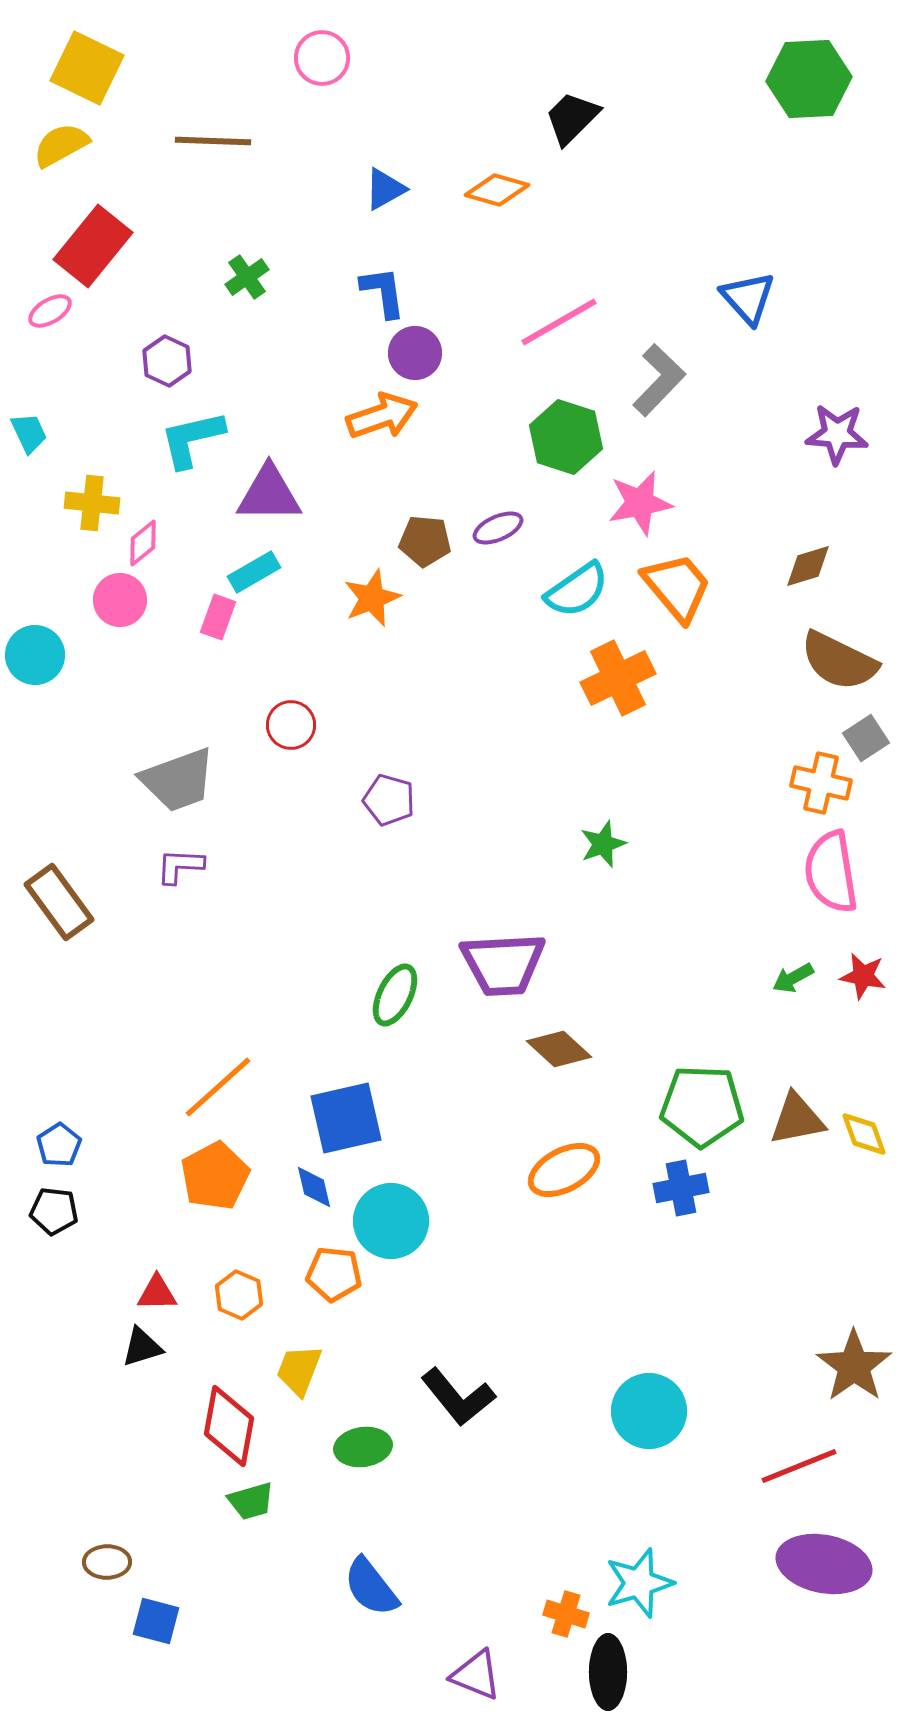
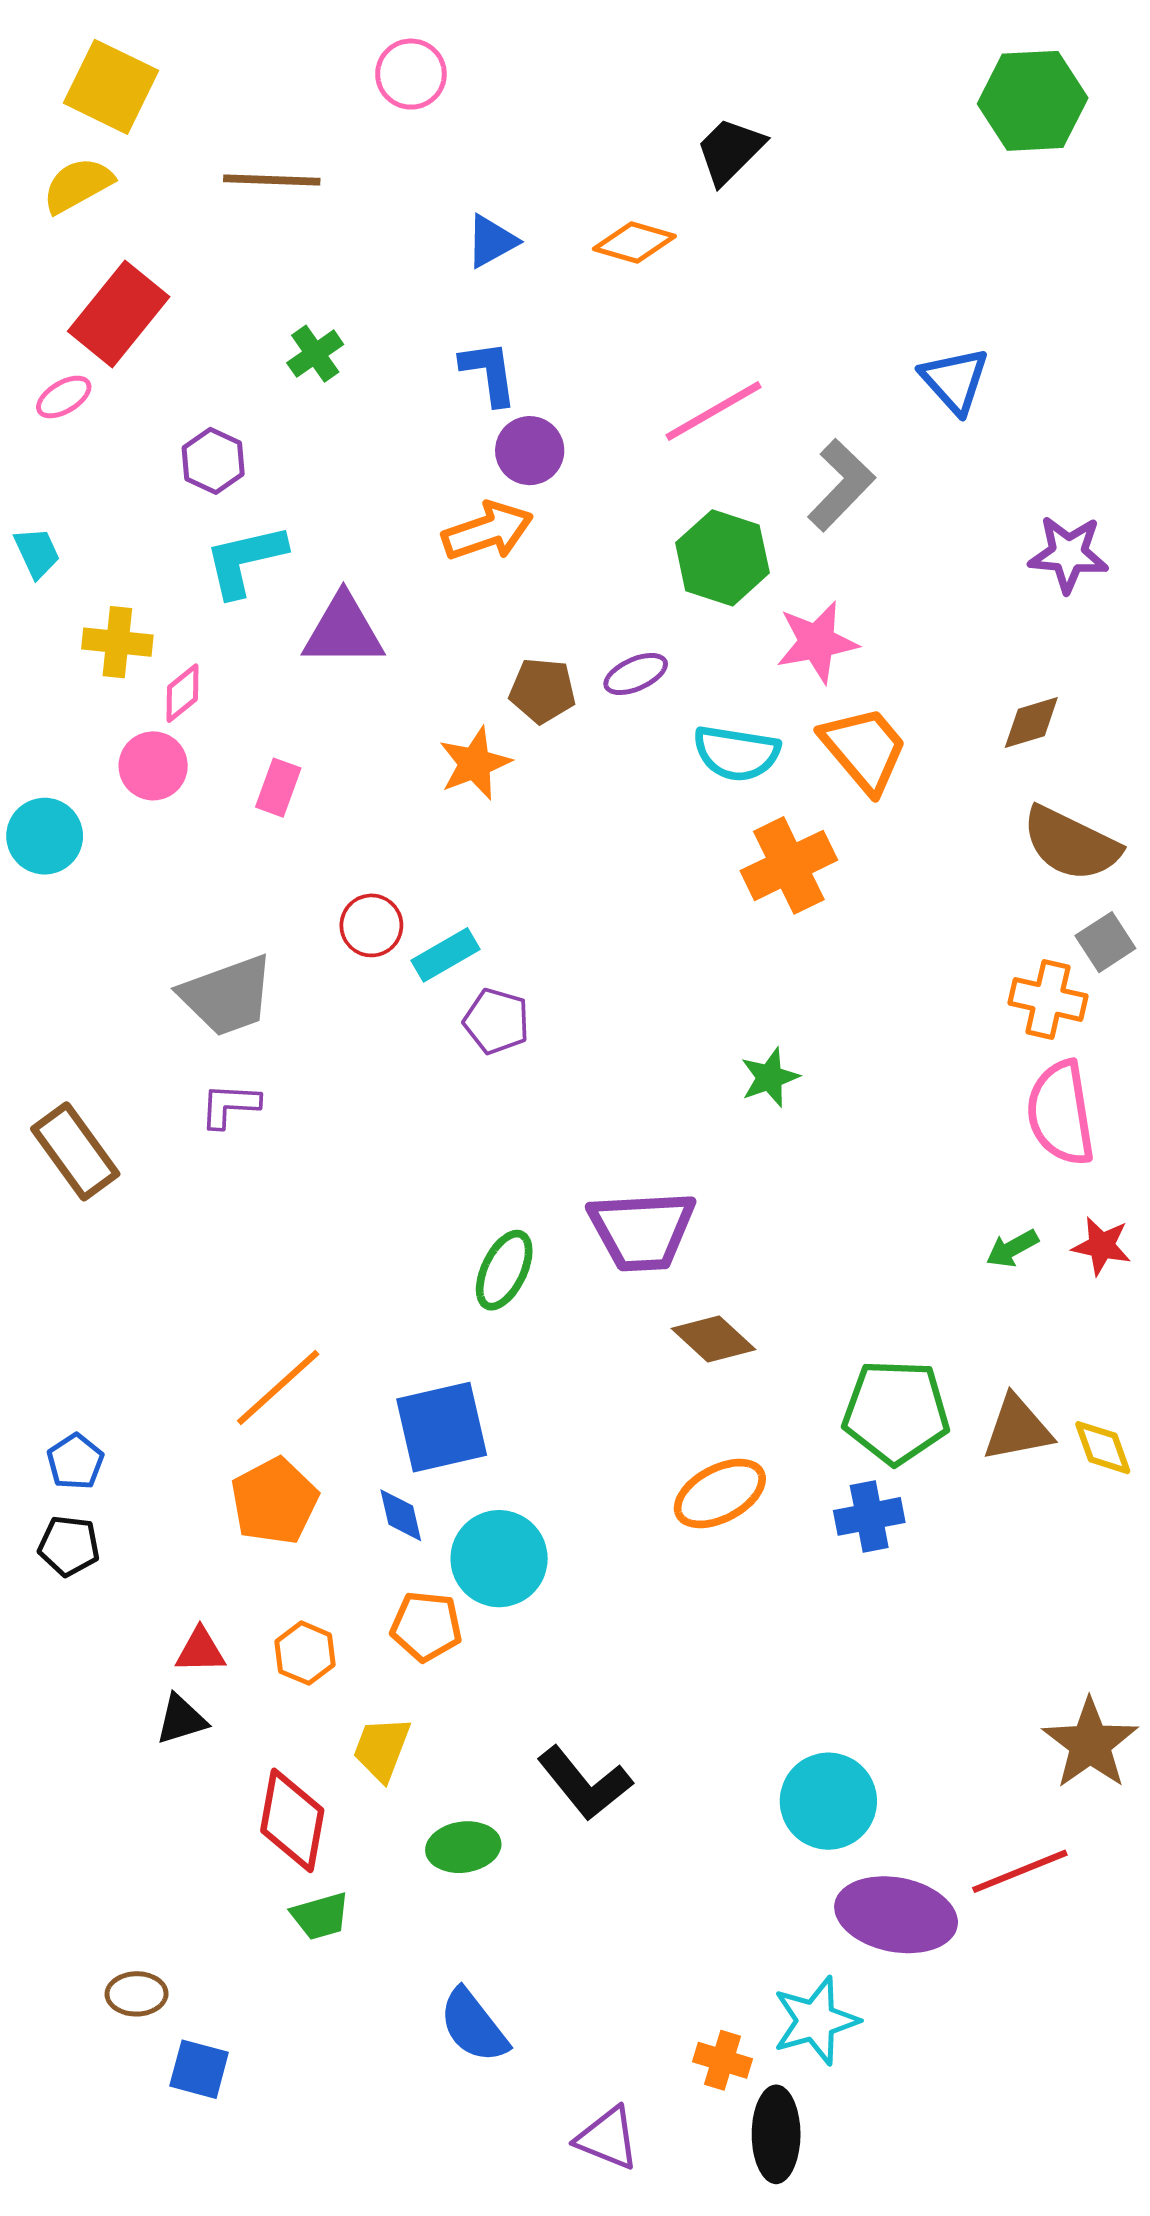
cyan rectangle: (254, 572) -> (445, 955), moved
cyan semicircle: (577, 590) -> (736, 753), turned 44
purple ellipse: (824, 1564) -> (896, 1915), moved

